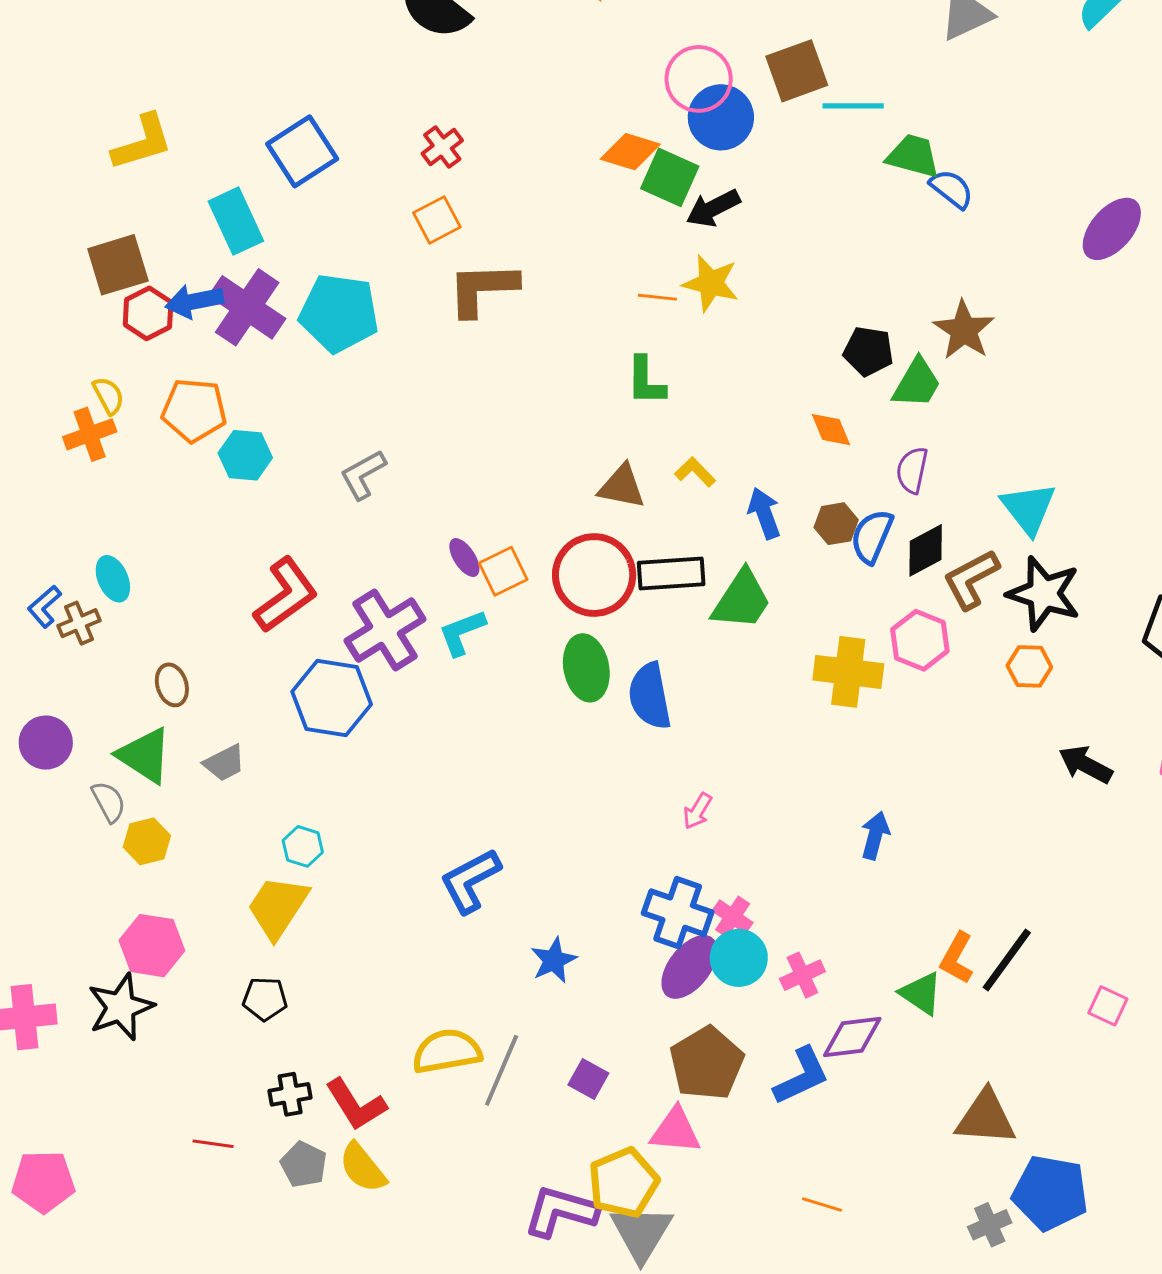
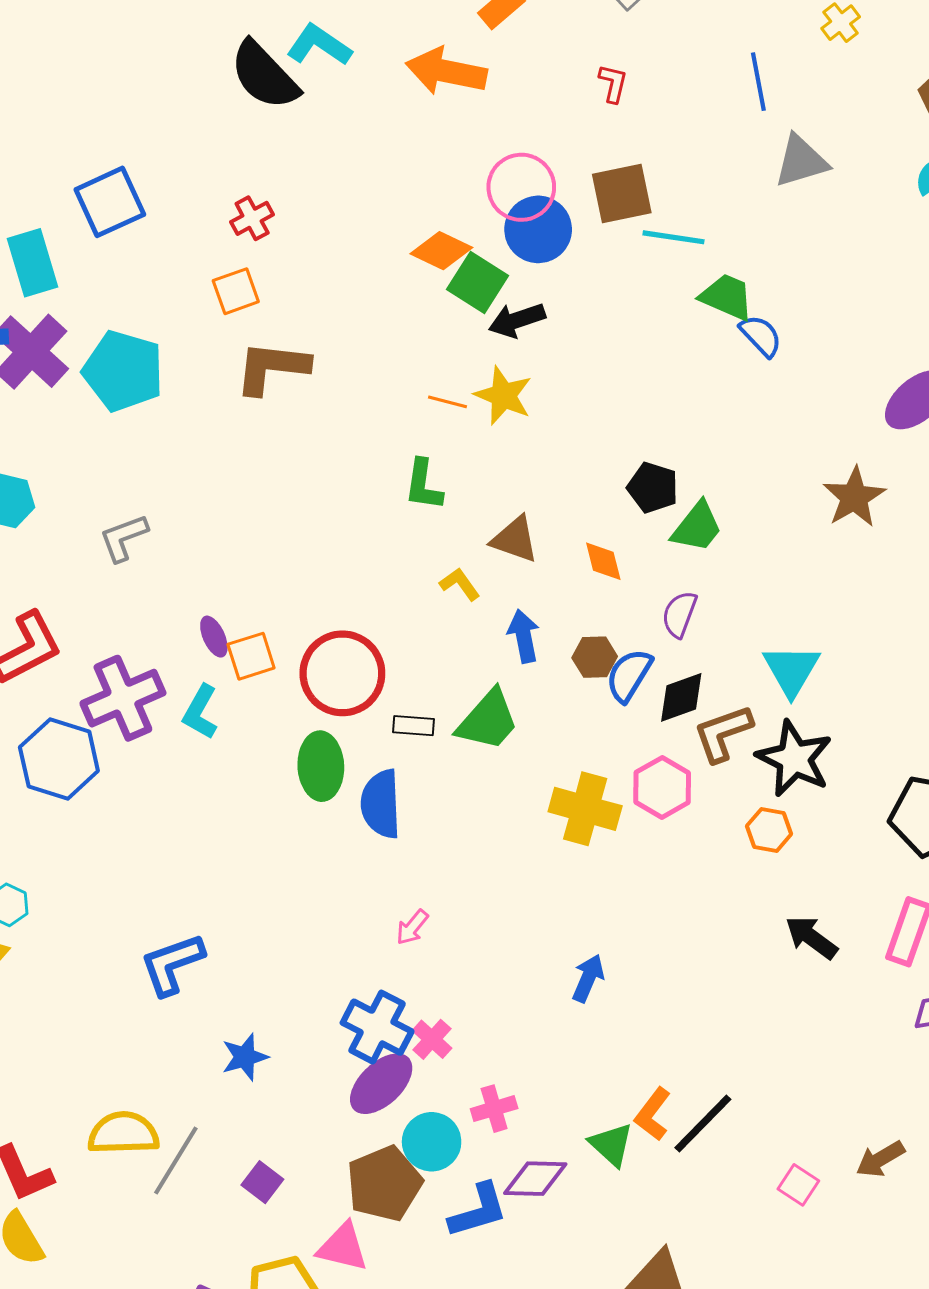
brown star: (964, 330) -> (854, 497), moved
brown triangle: (622, 487) -> (515, 539), moved
black rectangle: (671, 573) -> (414, 726), moved, size x0.6
cyan L-shape: (462, 632) -> (200, 712), turned -48
cyan circle: (739, 958) -> (432, 1142), moved

